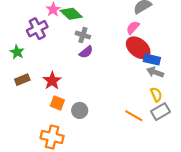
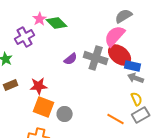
pink semicircle: (133, 28) -> (115, 36), size x1.6
gray cross: (83, 35) -> (96, 58), moved, size x1.6
red star: (52, 81) -> (39, 86), turned 30
orange square: (57, 103) -> (44, 107), size x1.5

